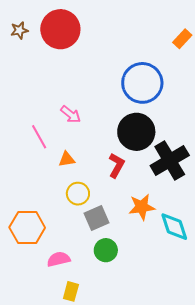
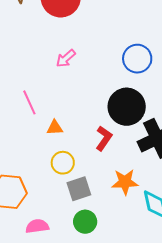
blue circle: (142, 83) -> (137, 59), size x0.7
pink arrow: (71, 114) -> (66, 58), moved, turned 95

